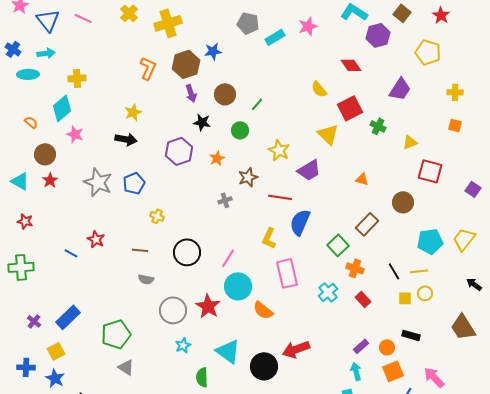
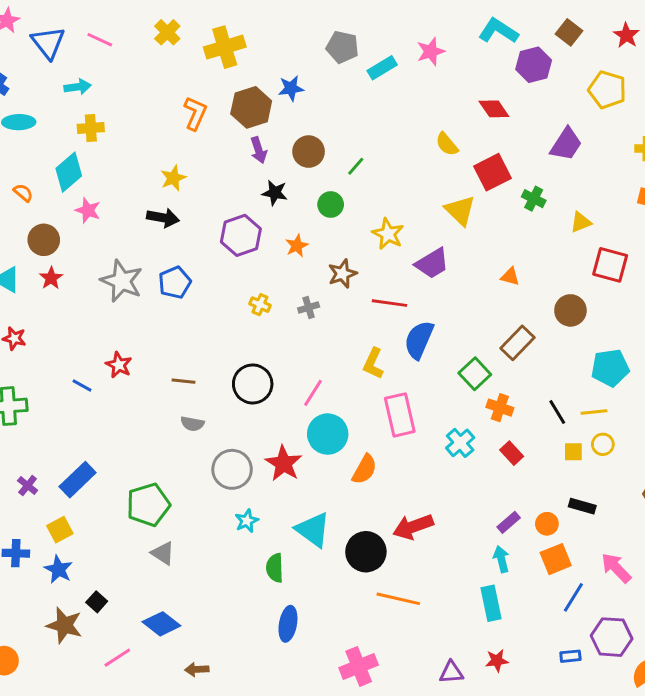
cyan arrow: (46, 53) -> (78, 87), moved
yellow cross: (157, 216) -> (260, 305), moved
orange semicircle: (263, 310) -> (364, 469), turned -100

